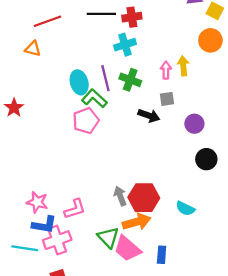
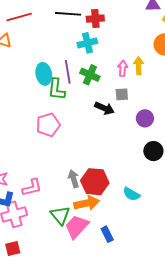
green L-shape: (94, 98) -> (57, 89), turned -130
pink pentagon: (86, 121) -> (48, 125), moved
pink trapezoid: (127, 249) -> (77, 227), turned 88
blue rectangle: (162, 255) -> (107, 234), turned -35

